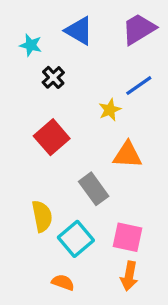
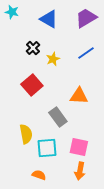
cyan star: (31, 45) -> (12, 12), moved
yellow star: (110, 110) -> (53, 59), moved
cyan square: (76, 239) -> (47, 148), turned 35

